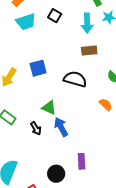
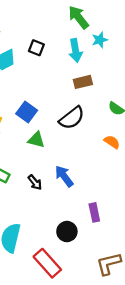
blue square: (38, 68) -> (27, 112), turned -30
black semicircle: (75, 79) -> (72, 118), turned 135
green triangle: (49, 108) -> (36, 140), moved

